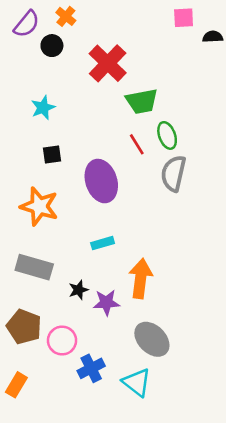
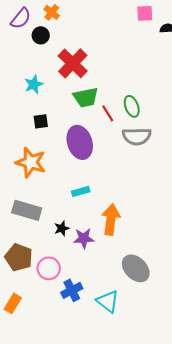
red cross: (108, 63) -> (73, 63), moved
green trapezoid: (142, 101) -> (86, 97), moved
gray semicircle: (173, 173) -> (137, 136), turned -104
gray ellipse: (152, 339) -> (136, 268), moved

